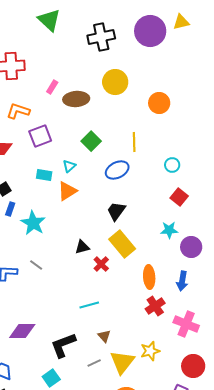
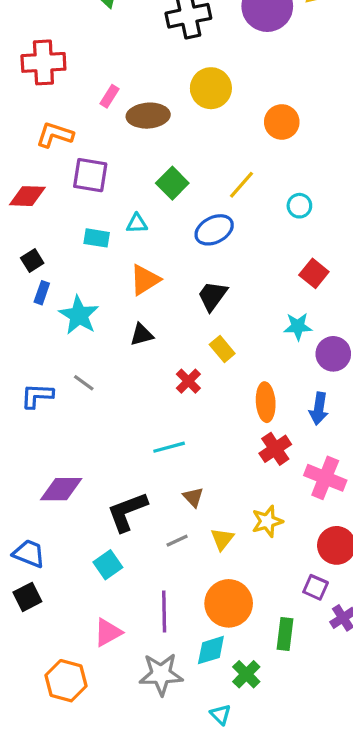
purple square: (40, 136) -> (90, 175), turned 30
yellow line: (134, 142) -> (241, 185), turned 42
cyan circle: (172, 165) -> (299, 206), moved
cyan triangle: (69, 166) -> (137, 223), turned 40
orange triangle: (67, 191) -> (145, 280), moved
yellow rectangle: (122, 244) -> (222, 349), size x0.6
black triangle: (82, 247) -> (142, 335), moved
yellow triangle: (122, 362) -> (222, 539), size x0.6

